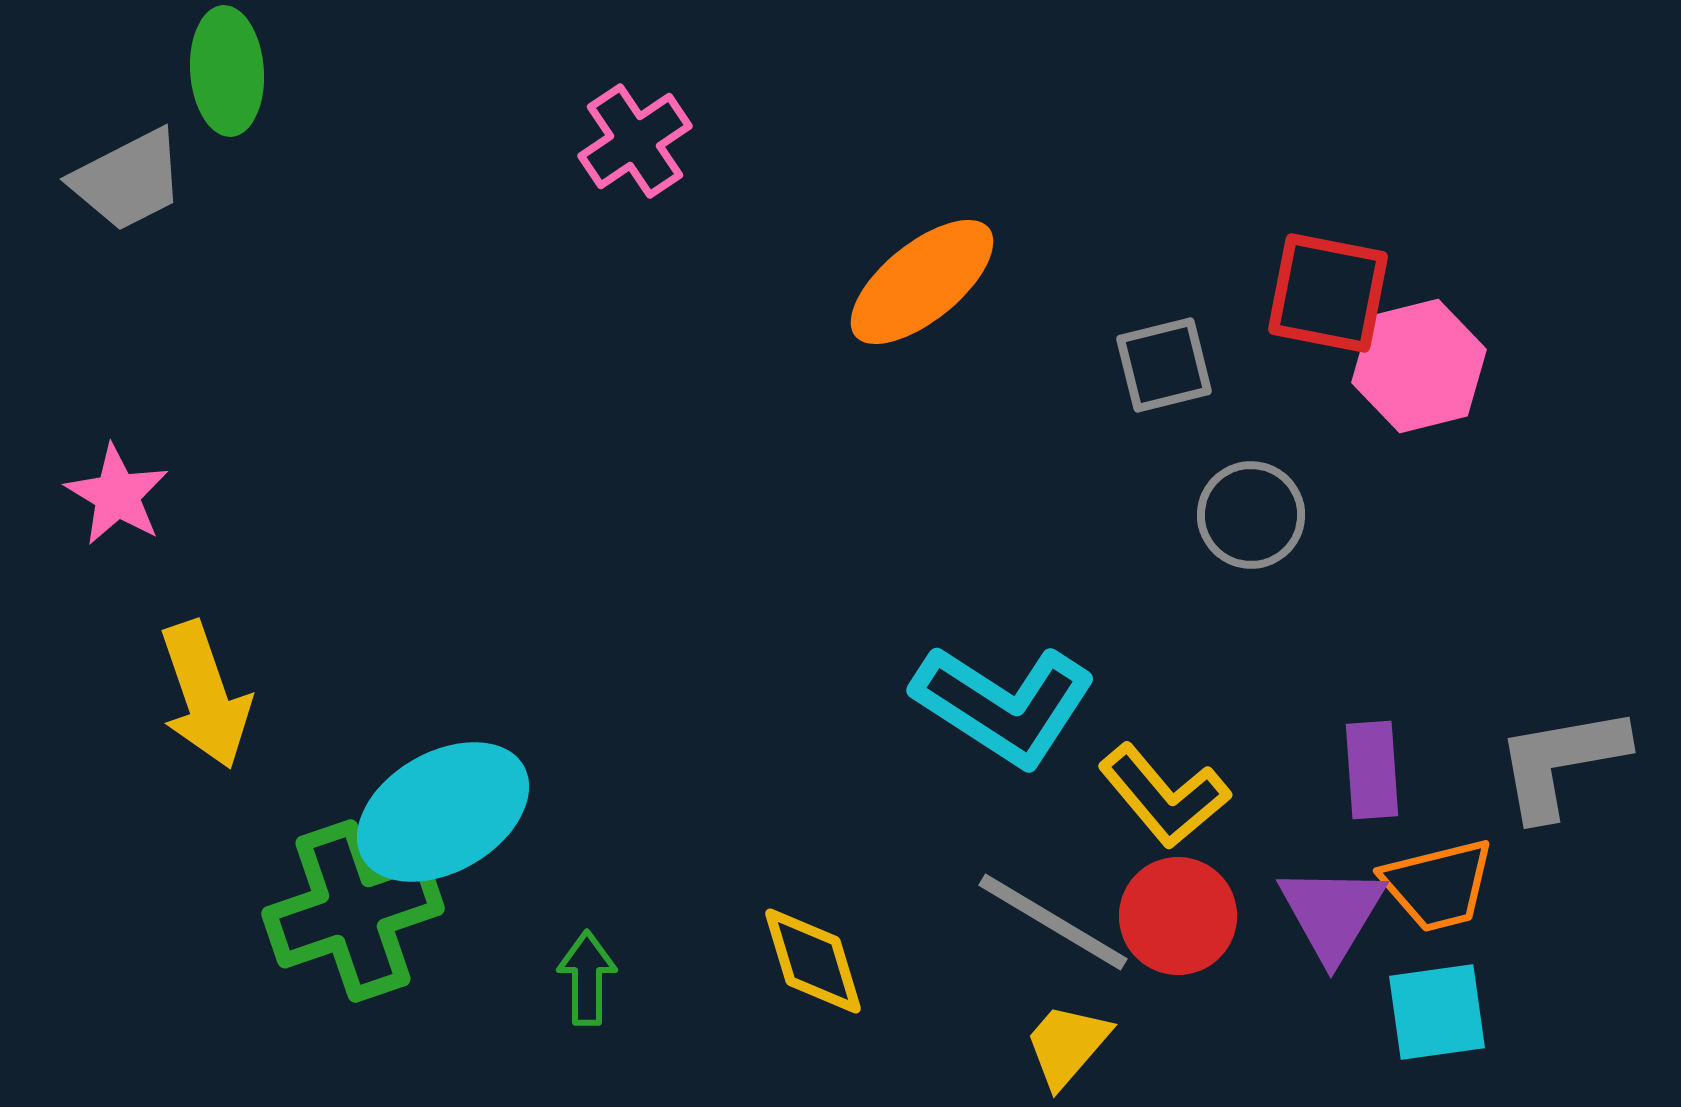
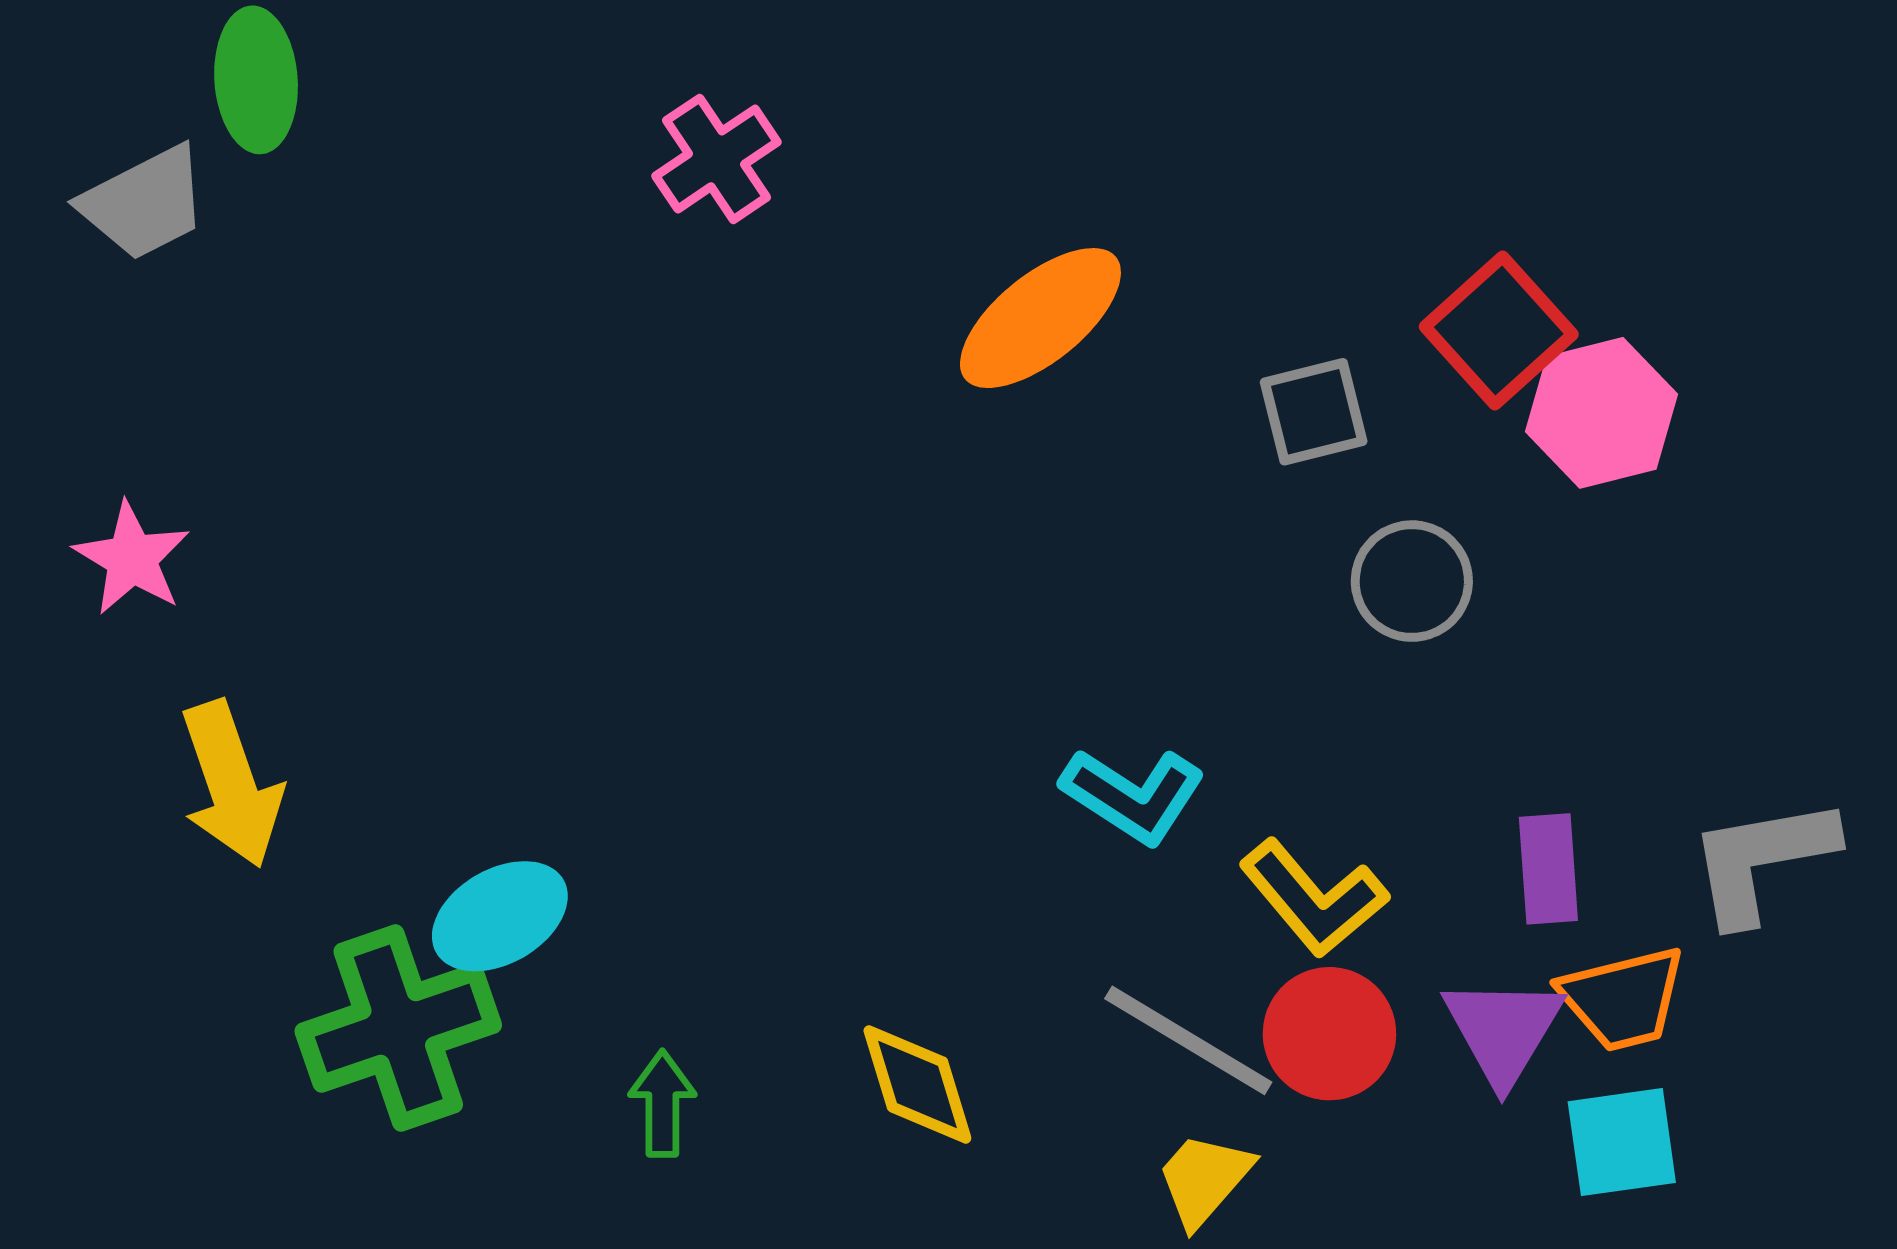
red square: (1328, 293) -> (1499, 330), turned 37
cyan L-shape: (1004, 705) -> (1133, 795), size x0.7
cyan ellipse: (443, 812) -> (500, 916), size x0.7

